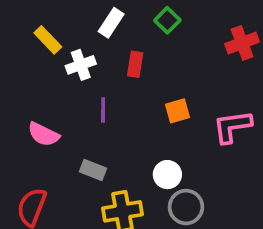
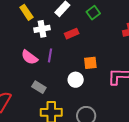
red rectangle: (135, 64) -> (72, 34), turned 48
pink semicircle: (43, 134) -> (29, 57), moved
white circle: (167, 175) -> (76, 80), moved

